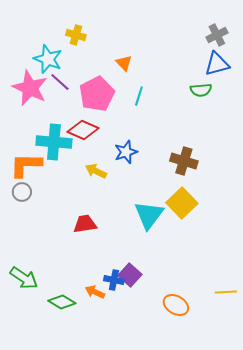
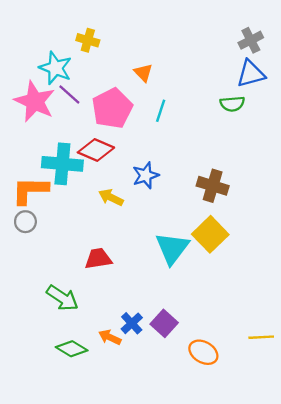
purple square: (130, 275) -> (164, 323), moved
green arrow: (24, 278) -> (62, 298), moved
blue cross: (114, 280) -> (132, 323), turned 36

